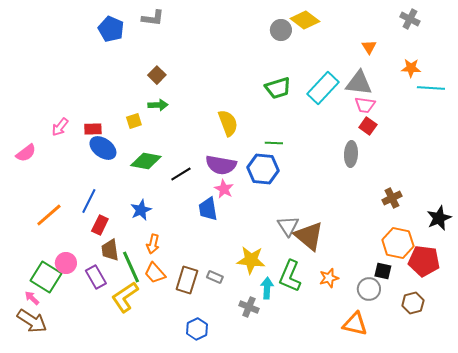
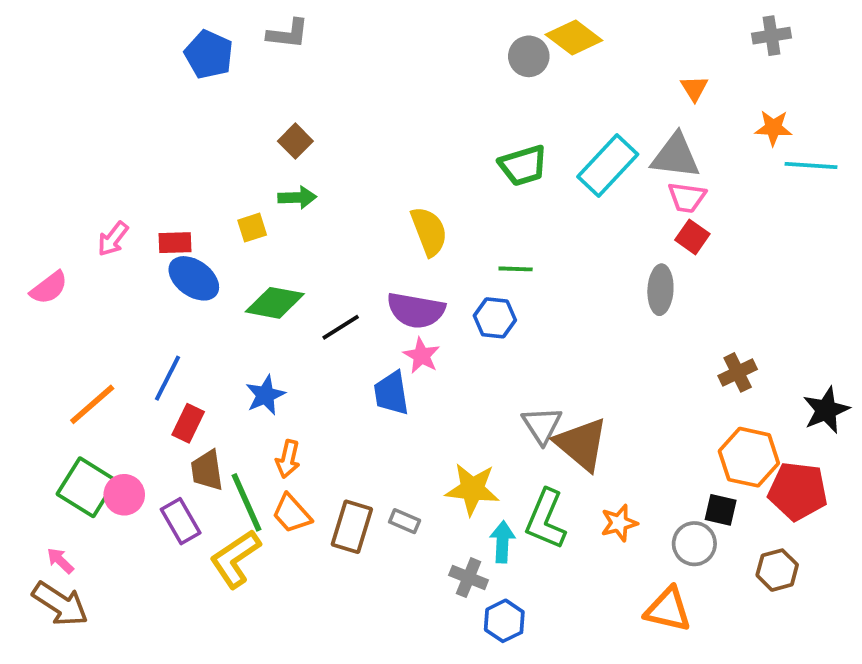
gray cross: (410, 19) -> (771, 36), turned -36
blue hexagon: (263, 169) -> (495, 318), size x0.7
green square: (46, 277) -> (87, 487), moved
blue hexagon: (197, 329) -> (504, 621), moved

